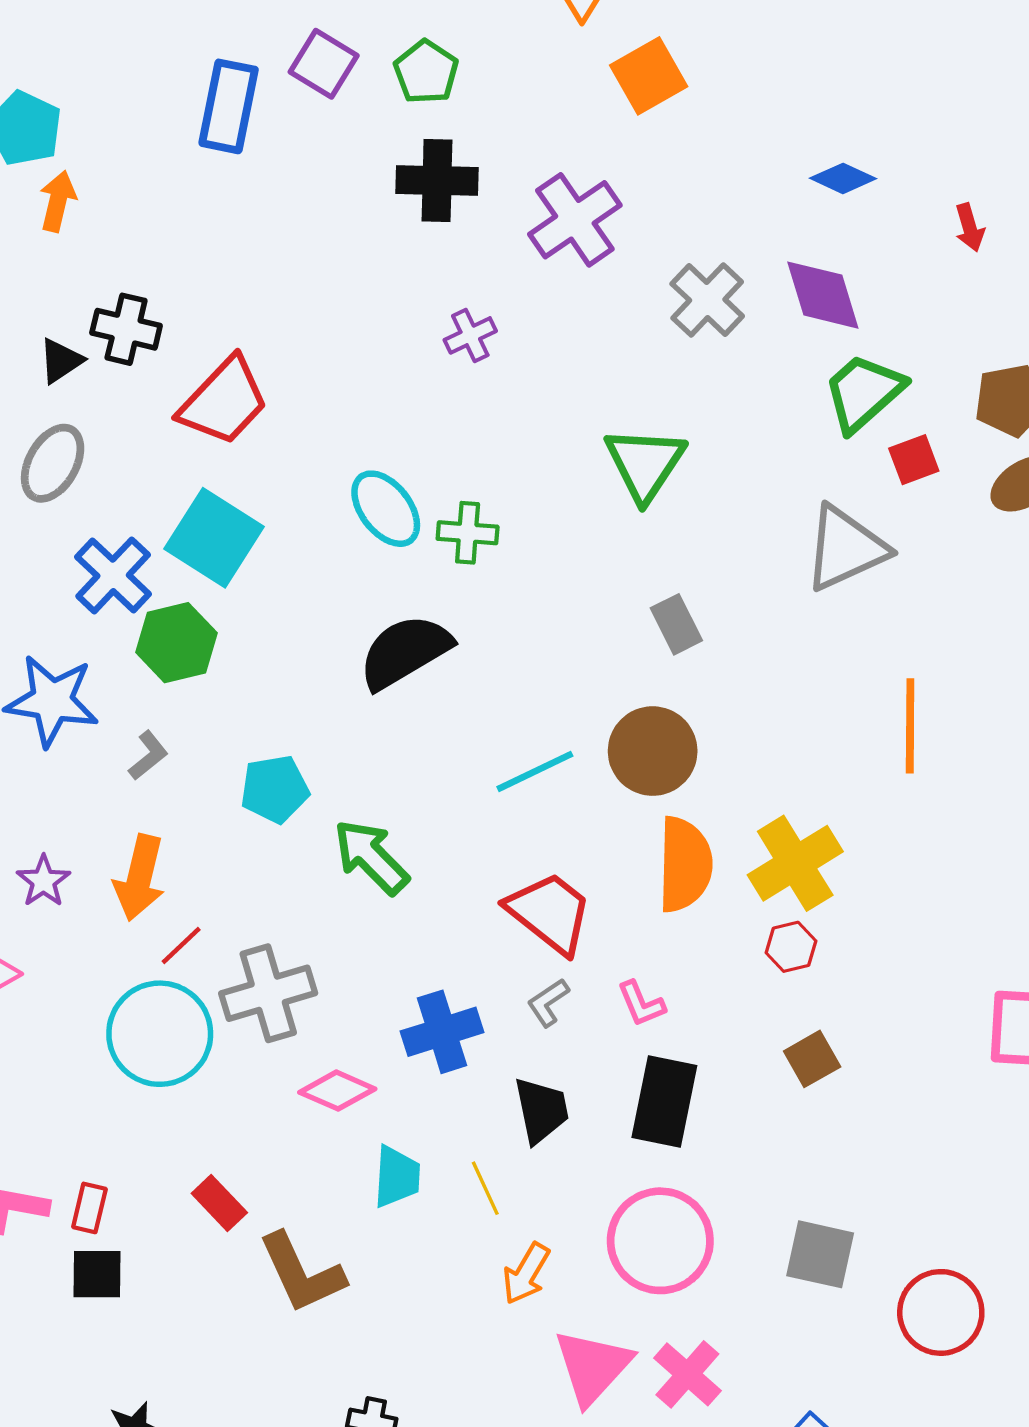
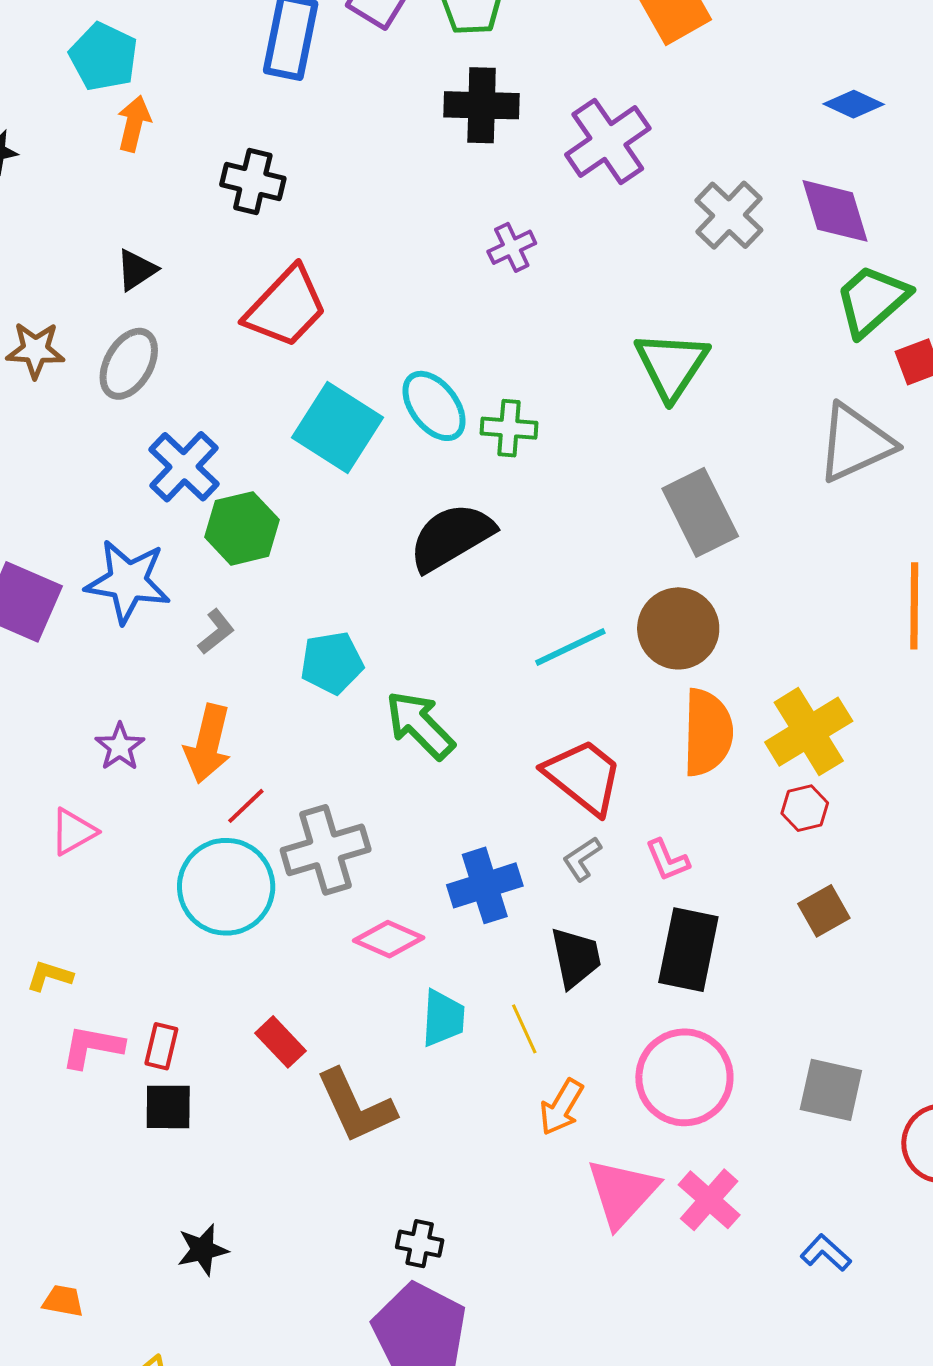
black cross: (126, 329) -> (253, 181), moved
cyan square: (214, 538) -> (337, 428), moved
gray rectangle: (676, 624) -> (700, 512), size x1.6

